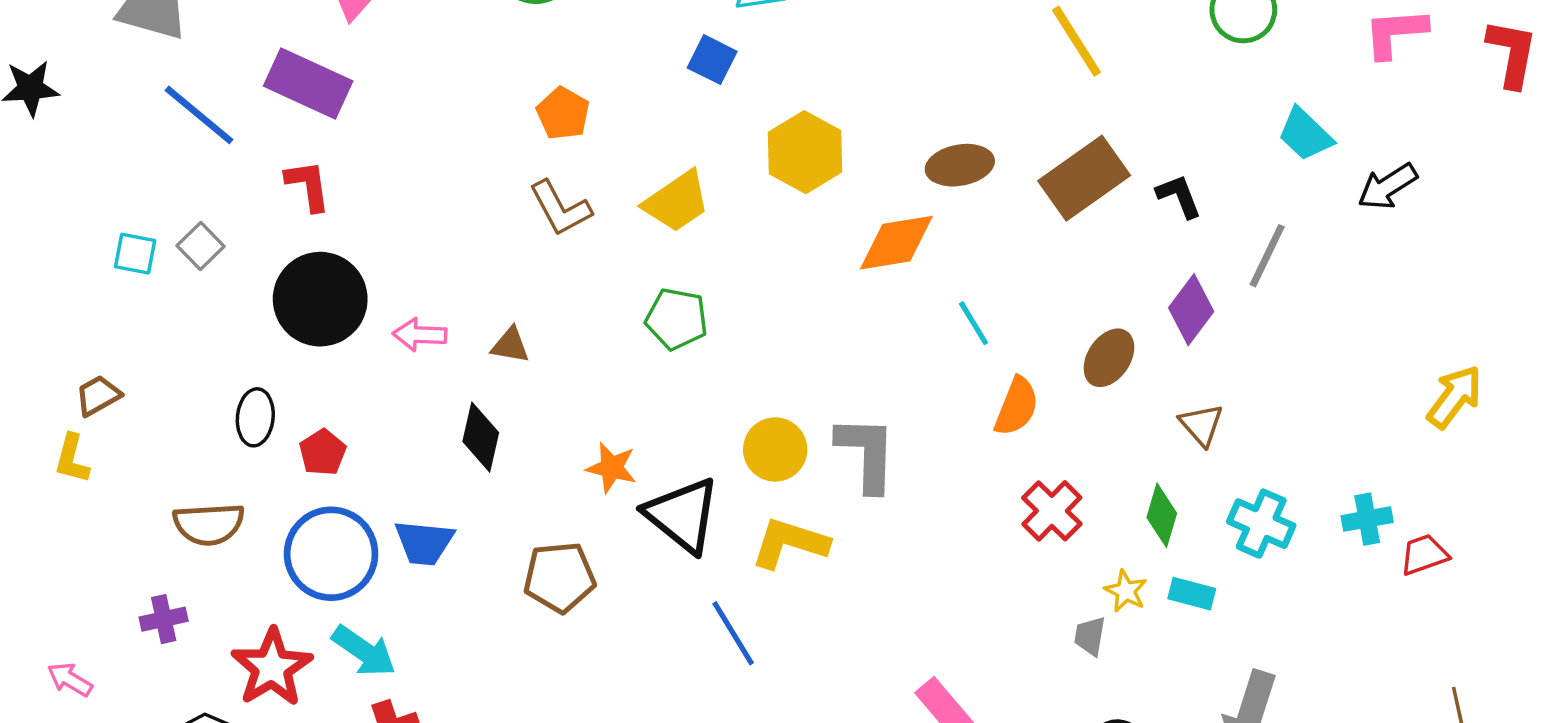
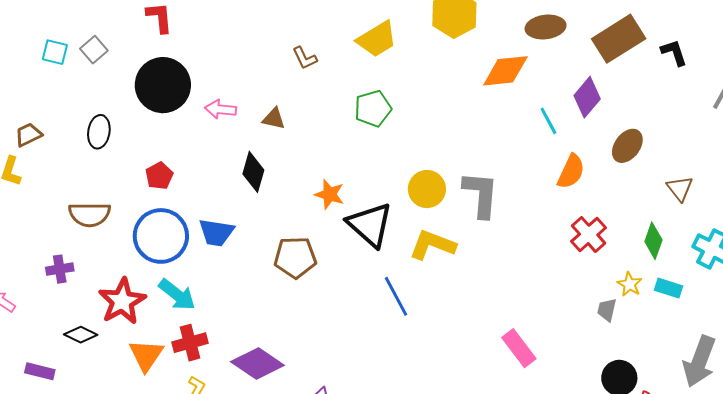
brown L-shape: (560, 208) -> (305, 58), moved, size x0.7
purple diamond: (1191, 310) -> (587, 97), moved
green pentagon: (677, 319) -> (373, 109), turned -30
black ellipse: (255, 417) -> (99, 132), moved

